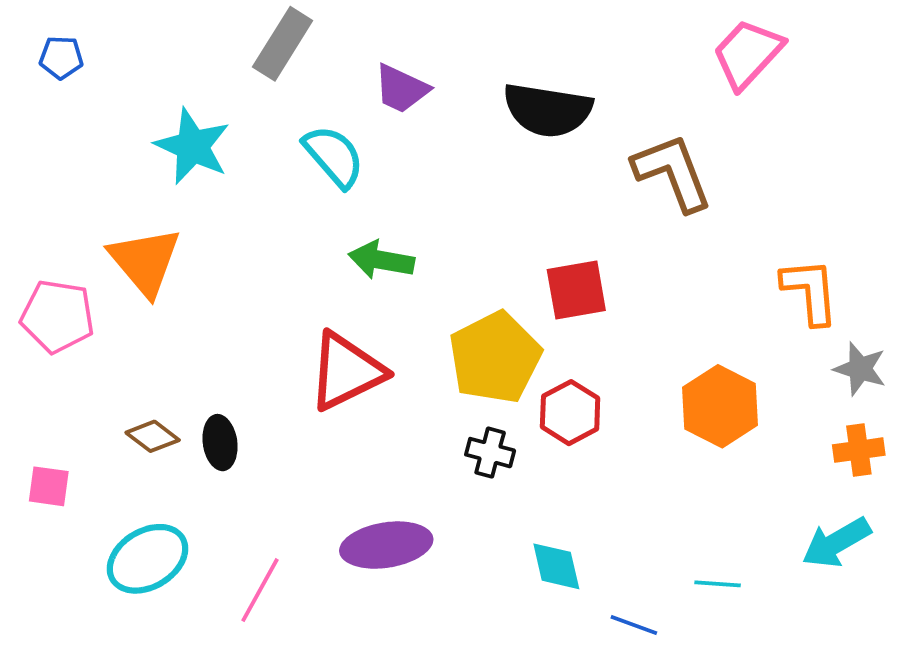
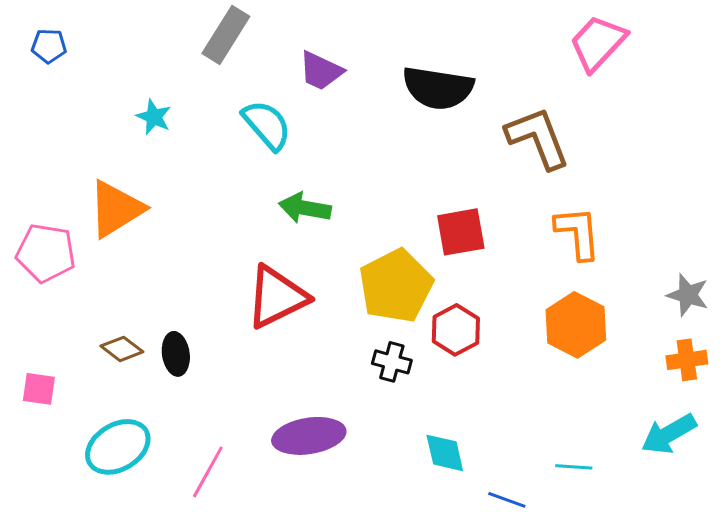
cyan star: (193, 146) -> (154, 117), size x0.6
orange triangle: (145, 261) -> (116, 209), turned 38
orange L-shape: (810, 291) -> (578, 233), moved

